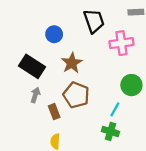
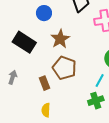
gray arrow: (35, 95) -> (13, 77), moved
green cross: (110, 131) -> (96, 101), turned -35

